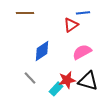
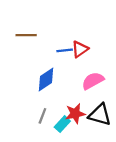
blue line: (83, 13) -> (65, 50), moved
gray line: (30, 78) -> (42, 116), moved, turned 64

